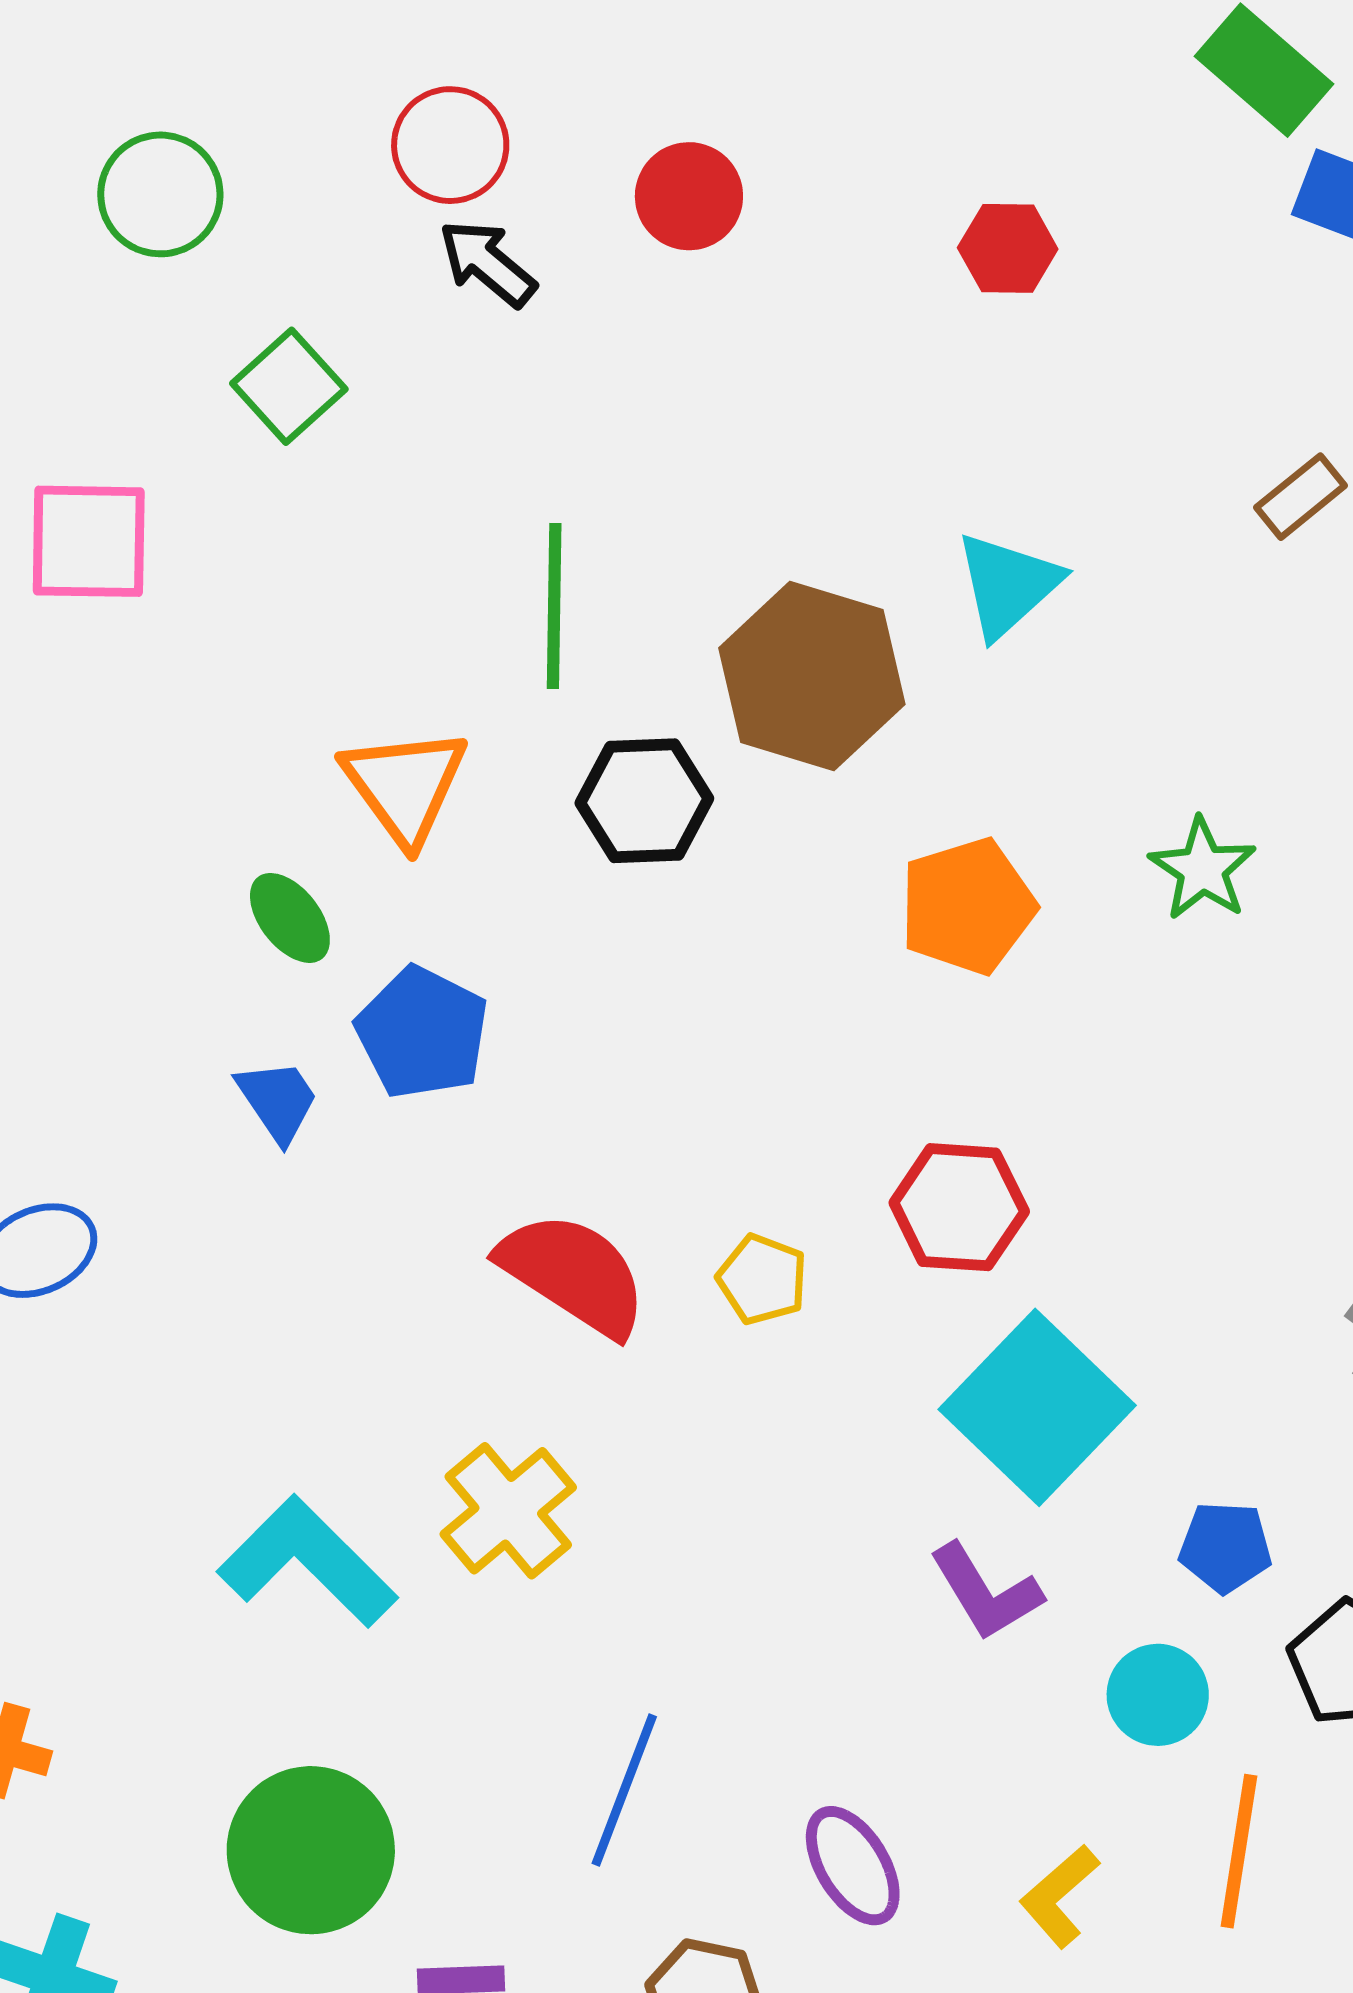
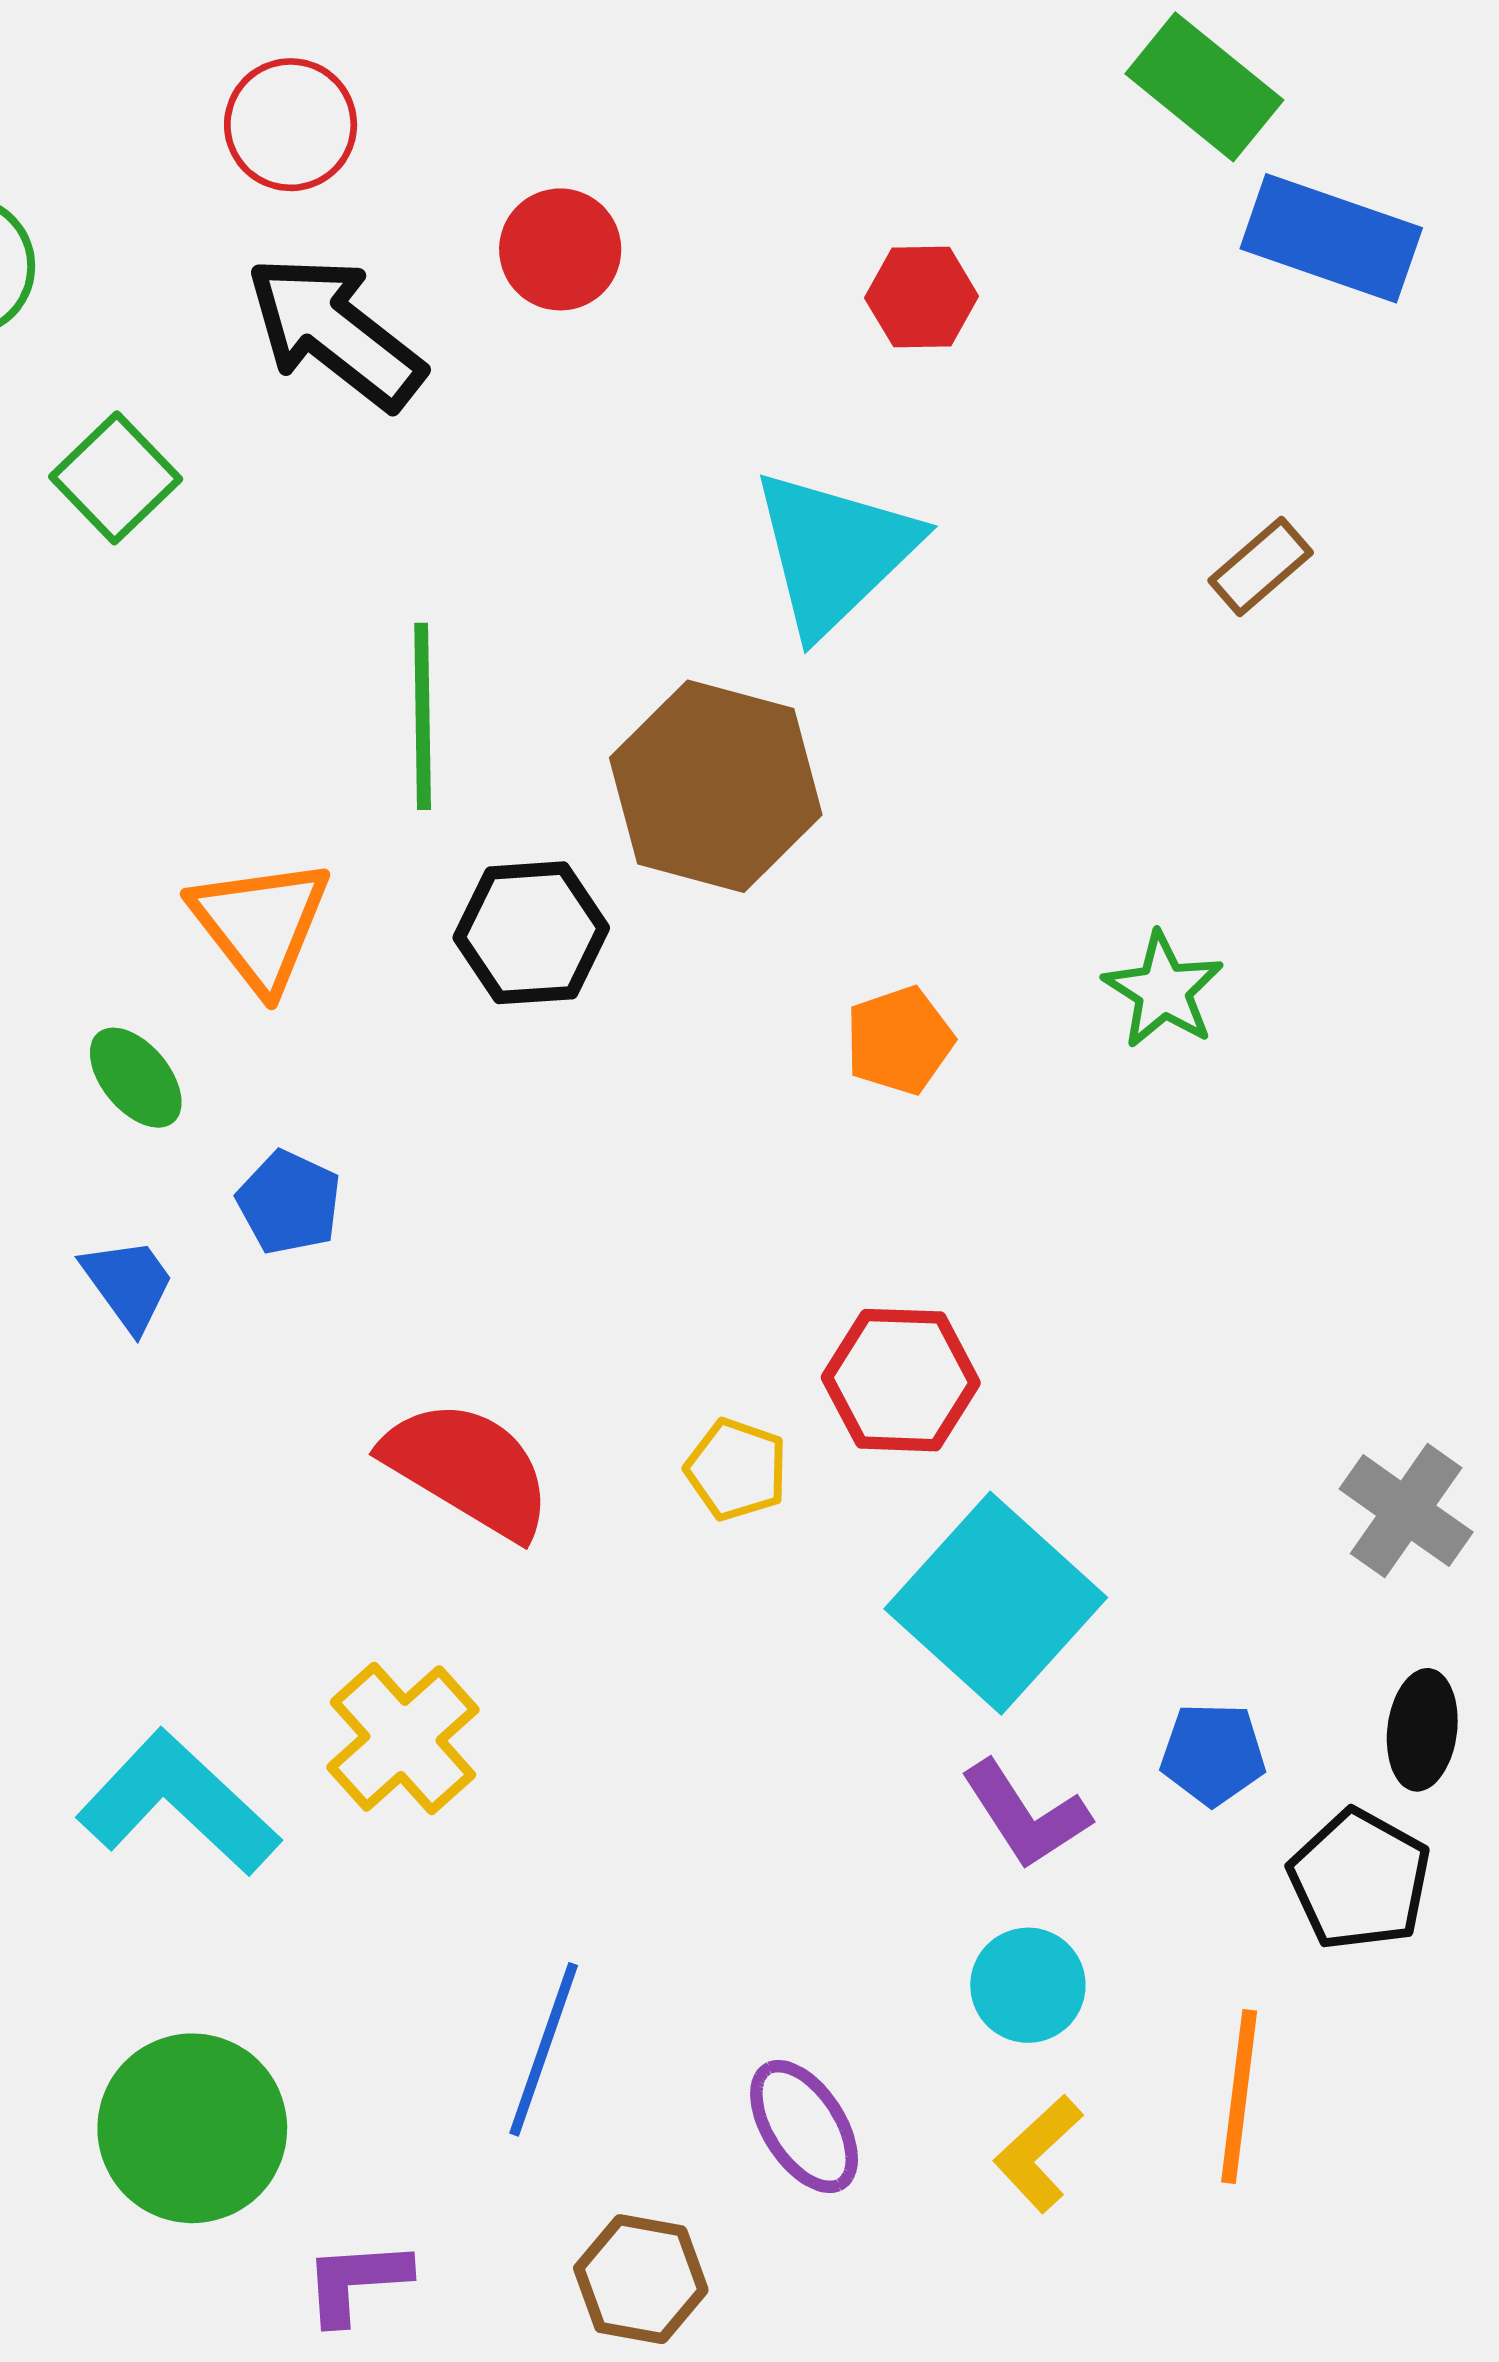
red circle: (450, 145) -> (291, 125), moved
black arrow: (487, 263) -> (335, 332), size x1.6
cyan triangle: (1008, 585) -> (834, 552), moved, size x1.4
orange pentagon: (967, 906) -> (899, 1040), size x0.7
blue pentagon: (422, 1033) -> (289, 1202), size x0.7
yellow pentagon: (762, 1279) -> (737, 1469), moved
purple L-shape: (986, 1592) -> (1026, 1815), moved
cyan circle: (1158, 1695) -> (1028, 1985), moved

